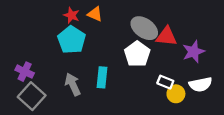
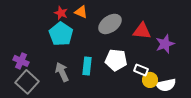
gray ellipse: (144, 28) -> (110, 24), moved, turned -70
white pentagon: (137, 54) -> (116, 60), moved, turned -30
white semicircle: (201, 84) -> (166, 85), moved

